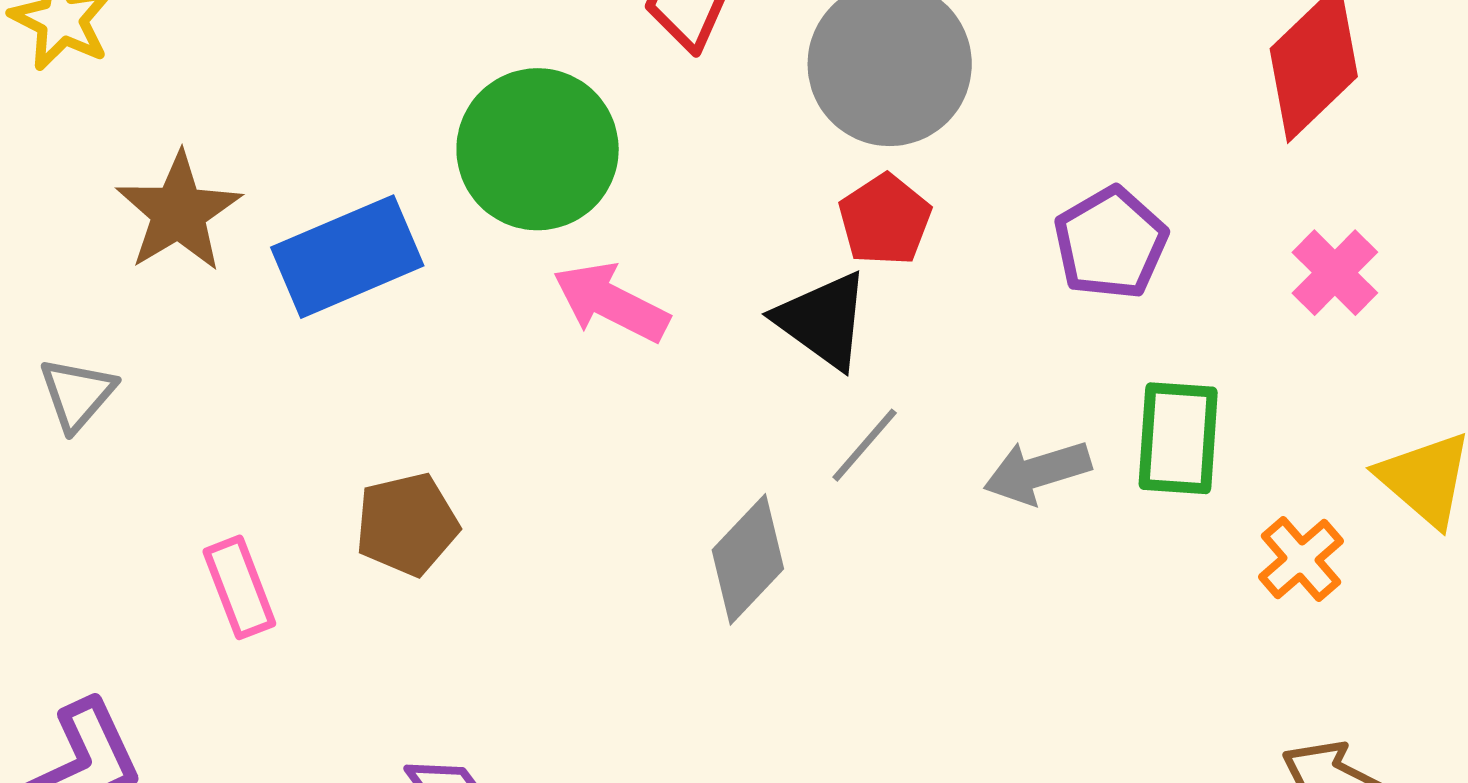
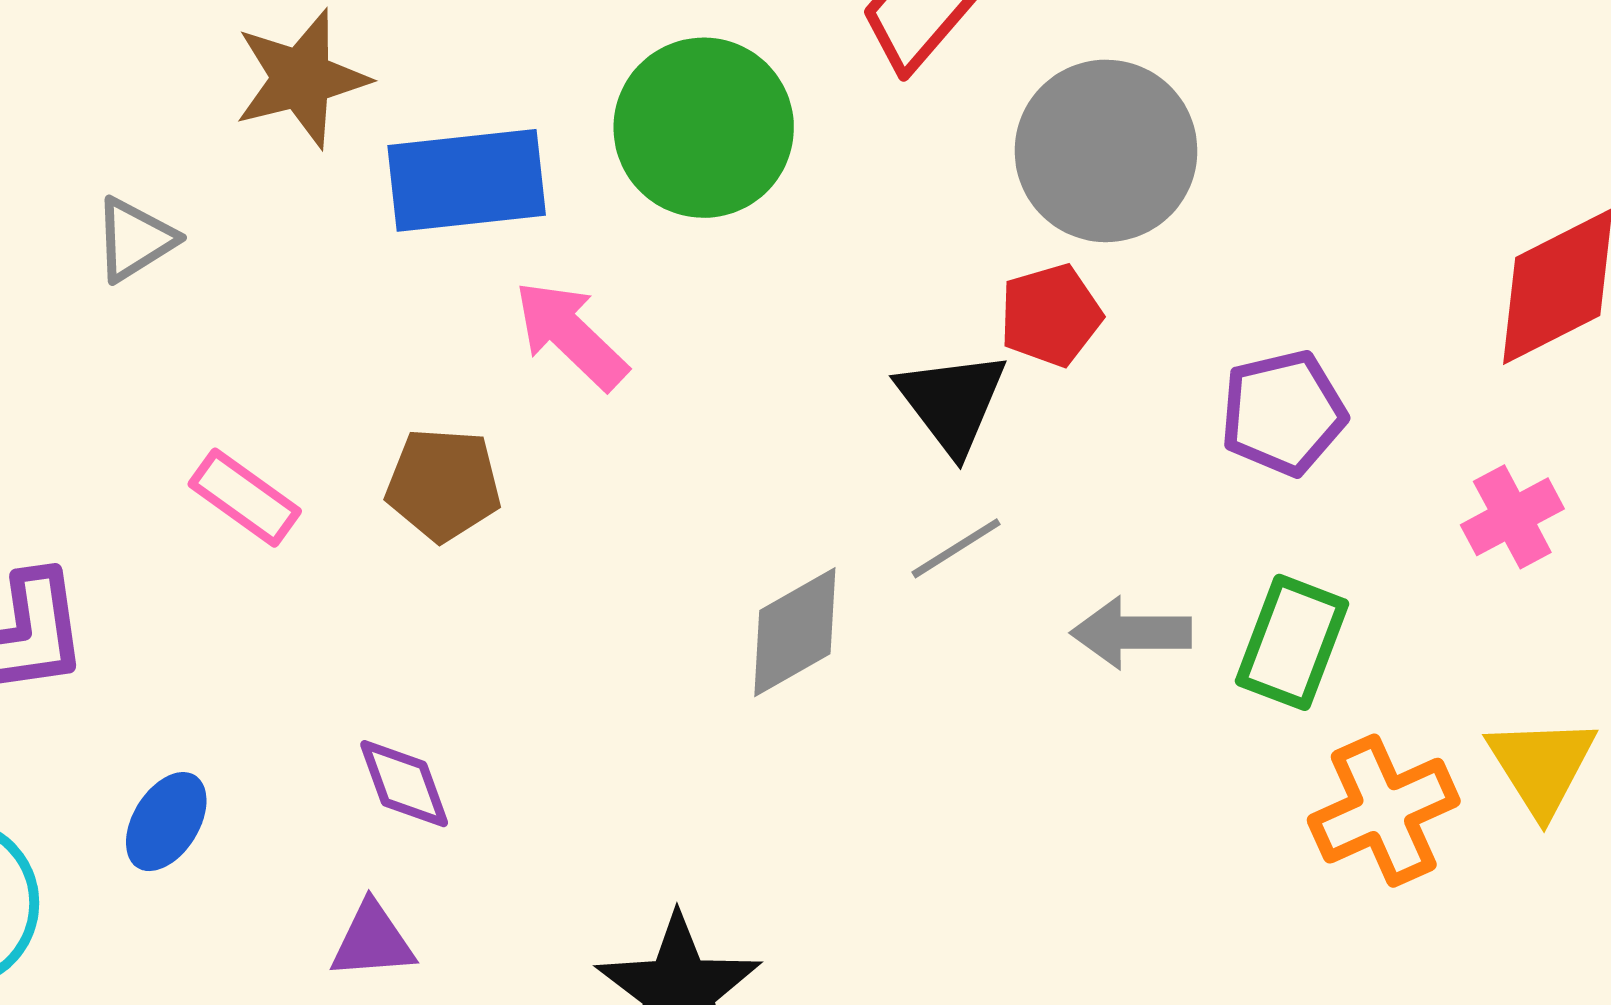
pink arrow: (611, 302) -> (571, 335), moved
orange cross: (1301, 559) -> (1384, 811), size x1.5
pink rectangle: (239, 587) -> (245, 498), turned -50

